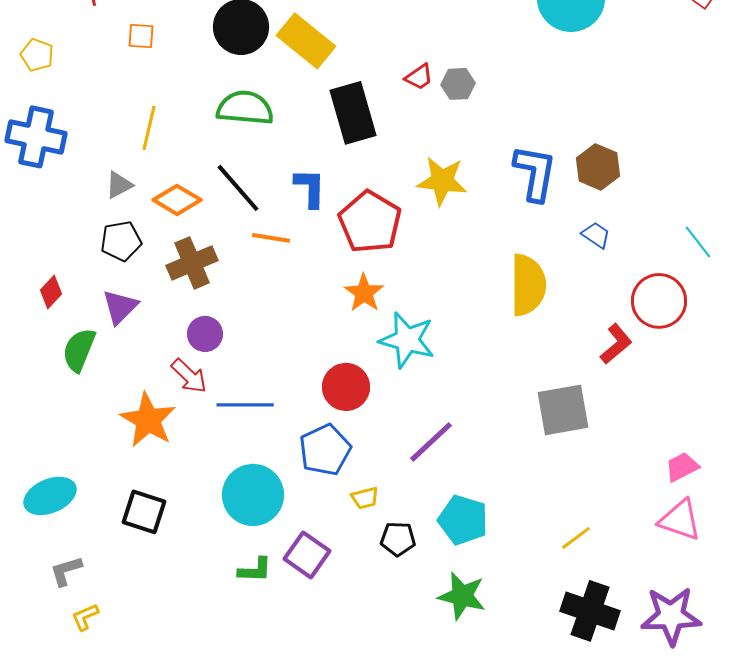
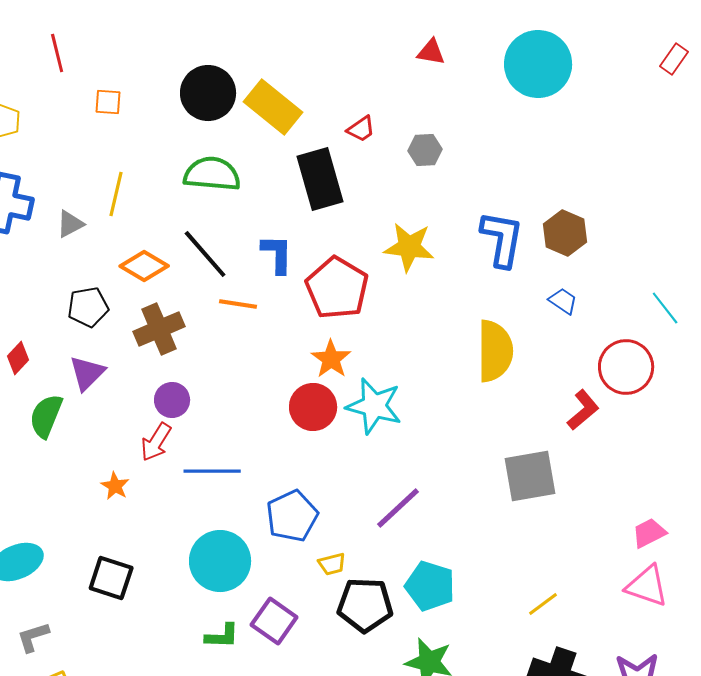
red trapezoid: (419, 77) -> (361, 129), moved
gray triangle: (119, 185) -> (70, 224), moved
red arrow: (189, 376) -> (156, 442), turned 78
red circle: (346, 387) -> (313, 407), moved
orange star: (148, 420) -> (115, 486), size x0.5
black pentagon: (398, 539) -> (365, 605), size x1.6

